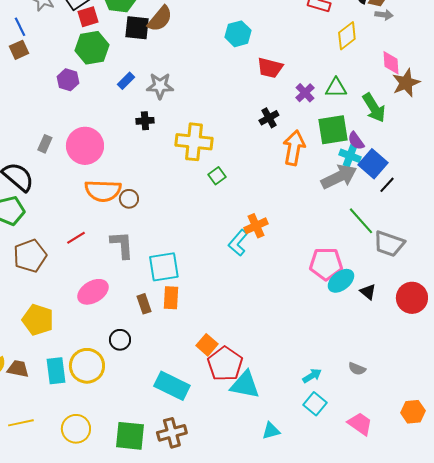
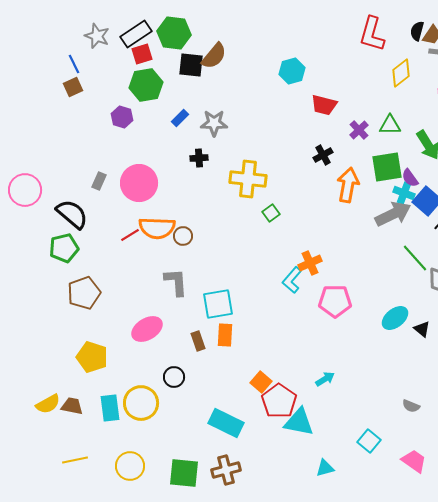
red line: (76, 238) -> (130, 235), moved
pink pentagon: (326, 264) -> (335, 301), moved
cyan arrow: (312, 376) -> (325, 379), moved

